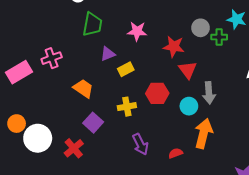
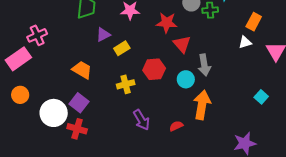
pink cross: (52, 58) -> (37, 35), moved
purple square: (93, 123) -> (79, 103), moved
orange circle: (17, 124) -> (20, 95), moved
white circle: (38, 138) -> (54, 113), moved
red cross: (74, 148) -> (77, 129), turned -30

